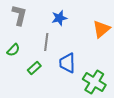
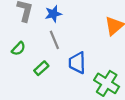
blue star: (59, 18) -> (53, 14), moved
gray line: (46, 42) -> (54, 40), turned -30

